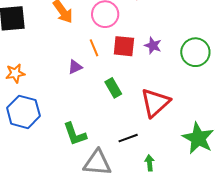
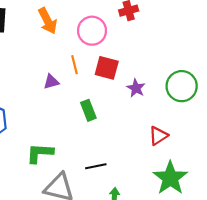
purple star: (153, 46) -> (136, 88), moved
red triangle: (155, 103) -> (158, 136), moved, size x0.6
green L-shape: (75, 134) -> (40, 153), turned 104

